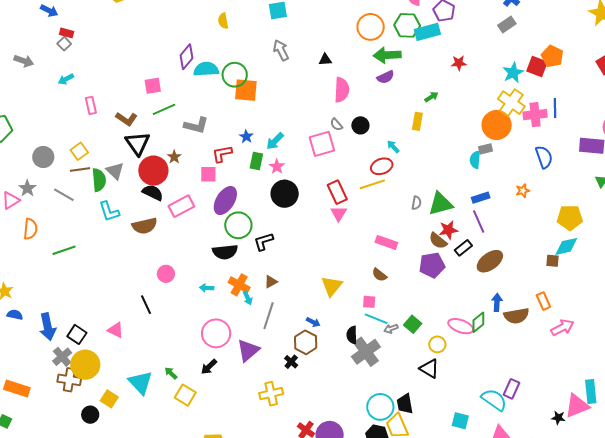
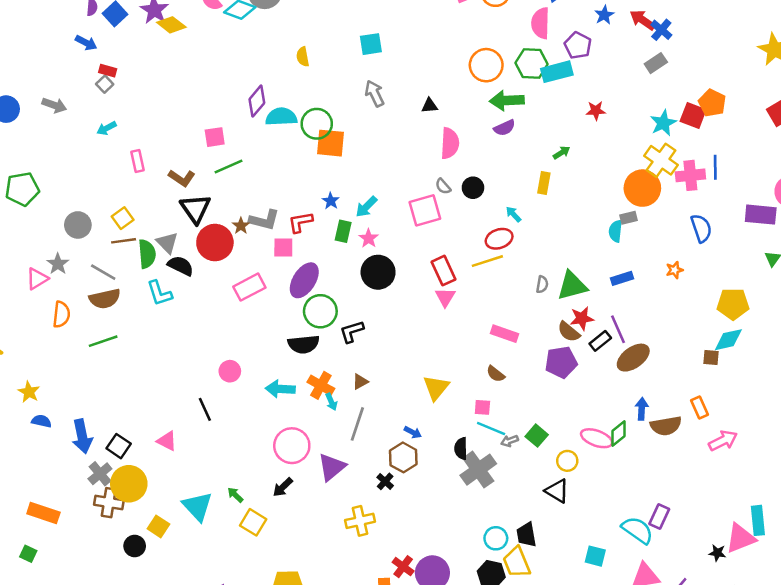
gray L-shape: (196, 125) -> (264, 220), moved
black semicircle: (153, 193) -> (181, 266), moved
purple line: (479, 222) -> (618, 329), moved
brown semicircle: (145, 226) -> (105, 299), moved
cyan arrow: (207, 288) -> (280, 389), size x1.6
cyan circle: (380, 407) -> (496, 538), size x0.7

